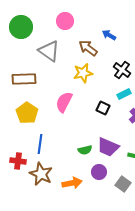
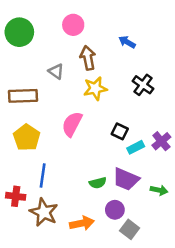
brown arrow: (88, 48) -> (88, 58), moved, turned 42
gray triangle: (49, 51) -> (56, 71), moved, size x0.6
cyan rectangle: (124, 94) -> (136, 147), moved
gray square: (123, 184) -> (130, 229), moved

